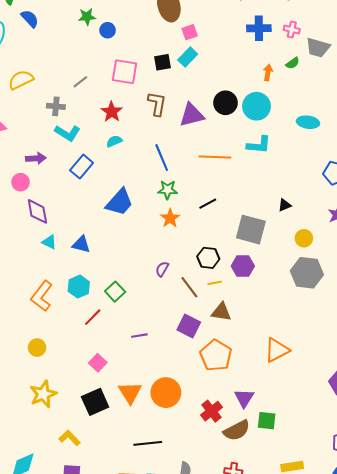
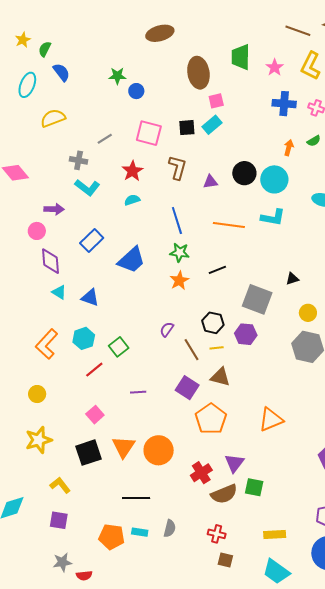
yellow semicircle: (21, 80) -> (53, 118), moved
purple triangle: (192, 115) -> (210, 182), size x0.6
blue rectangle: (82, 167) -> (92, 241), moved

